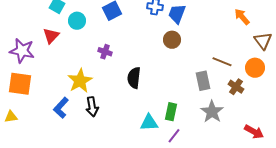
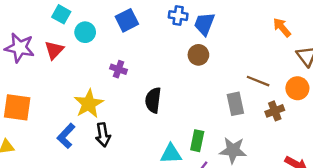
purple star: (22, 51) -> (20, 48), moved
brown cross: (236, 87) -> (275, 111), turned 35
gray star: (212, 112) -> (233, 150), moved, turned -30

